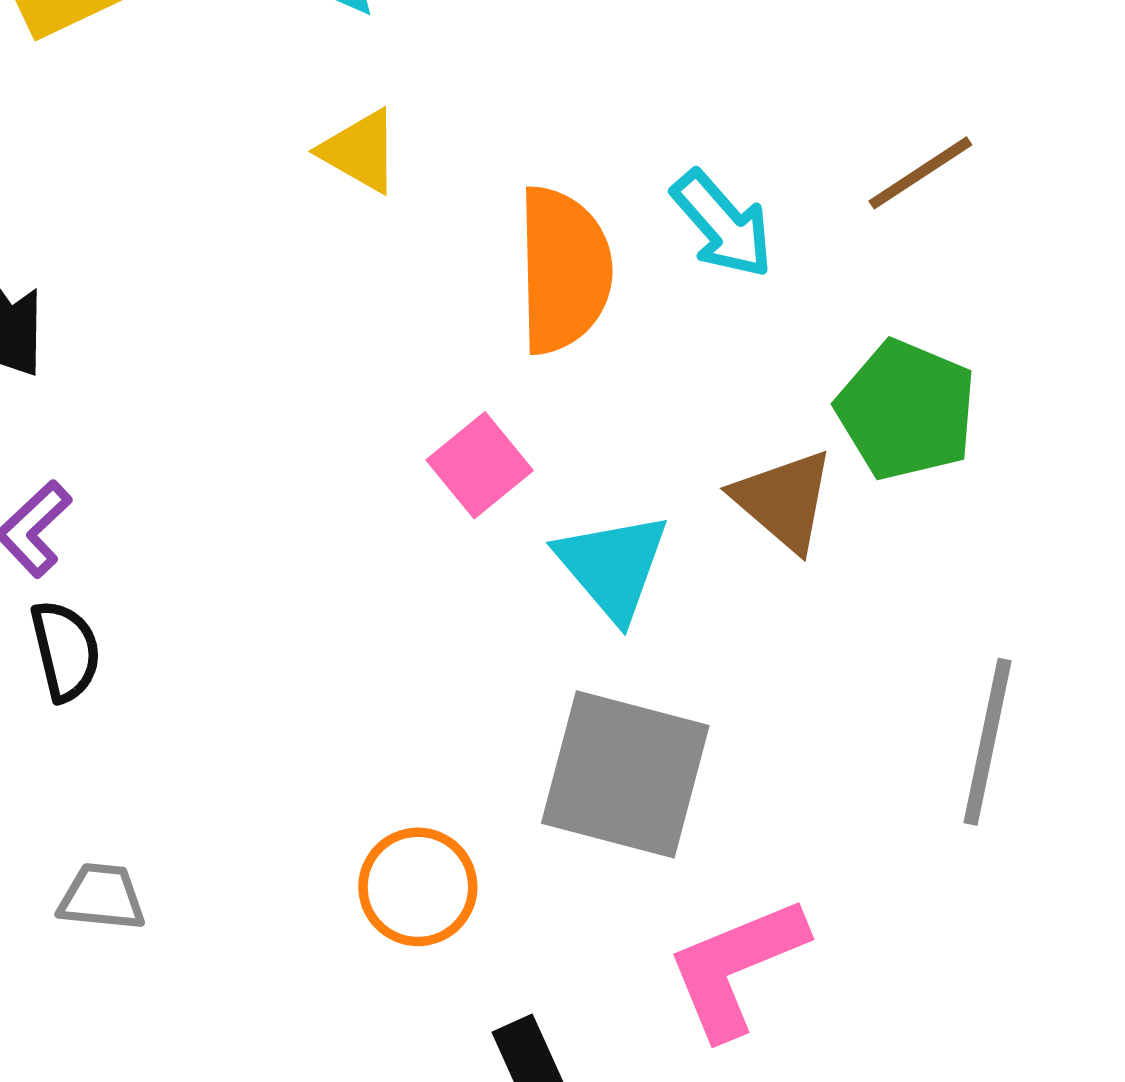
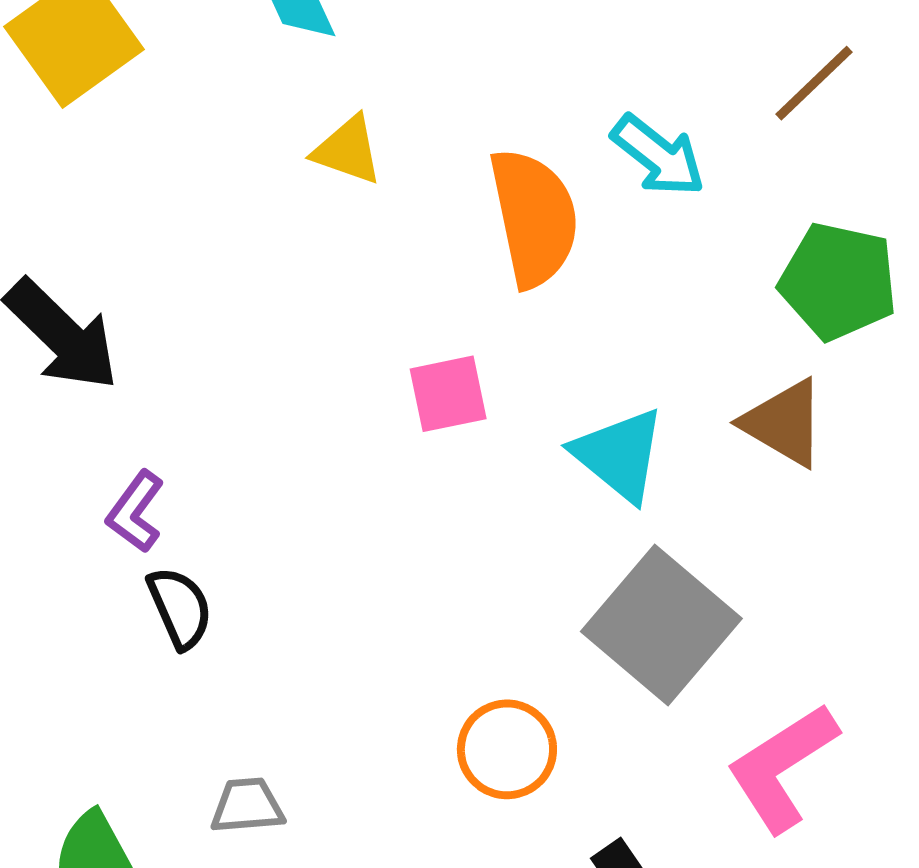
pink square: (480, 465) -> (448, 394), moved, turned 38
brown triangle: (784, 500) -> (784, 423), moved
gray square: (625, 774) -> (661, 625), turned 36

